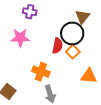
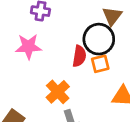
orange square: (73, 52) -> (100, 64), turned 32
orange cross: (41, 72) -> (58, 92), turned 30

